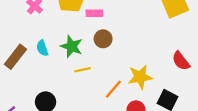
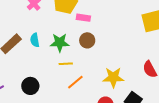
green star: (72, 46) -> (60, 43), turned -30
orange line: (113, 89) -> (75, 82), moved

